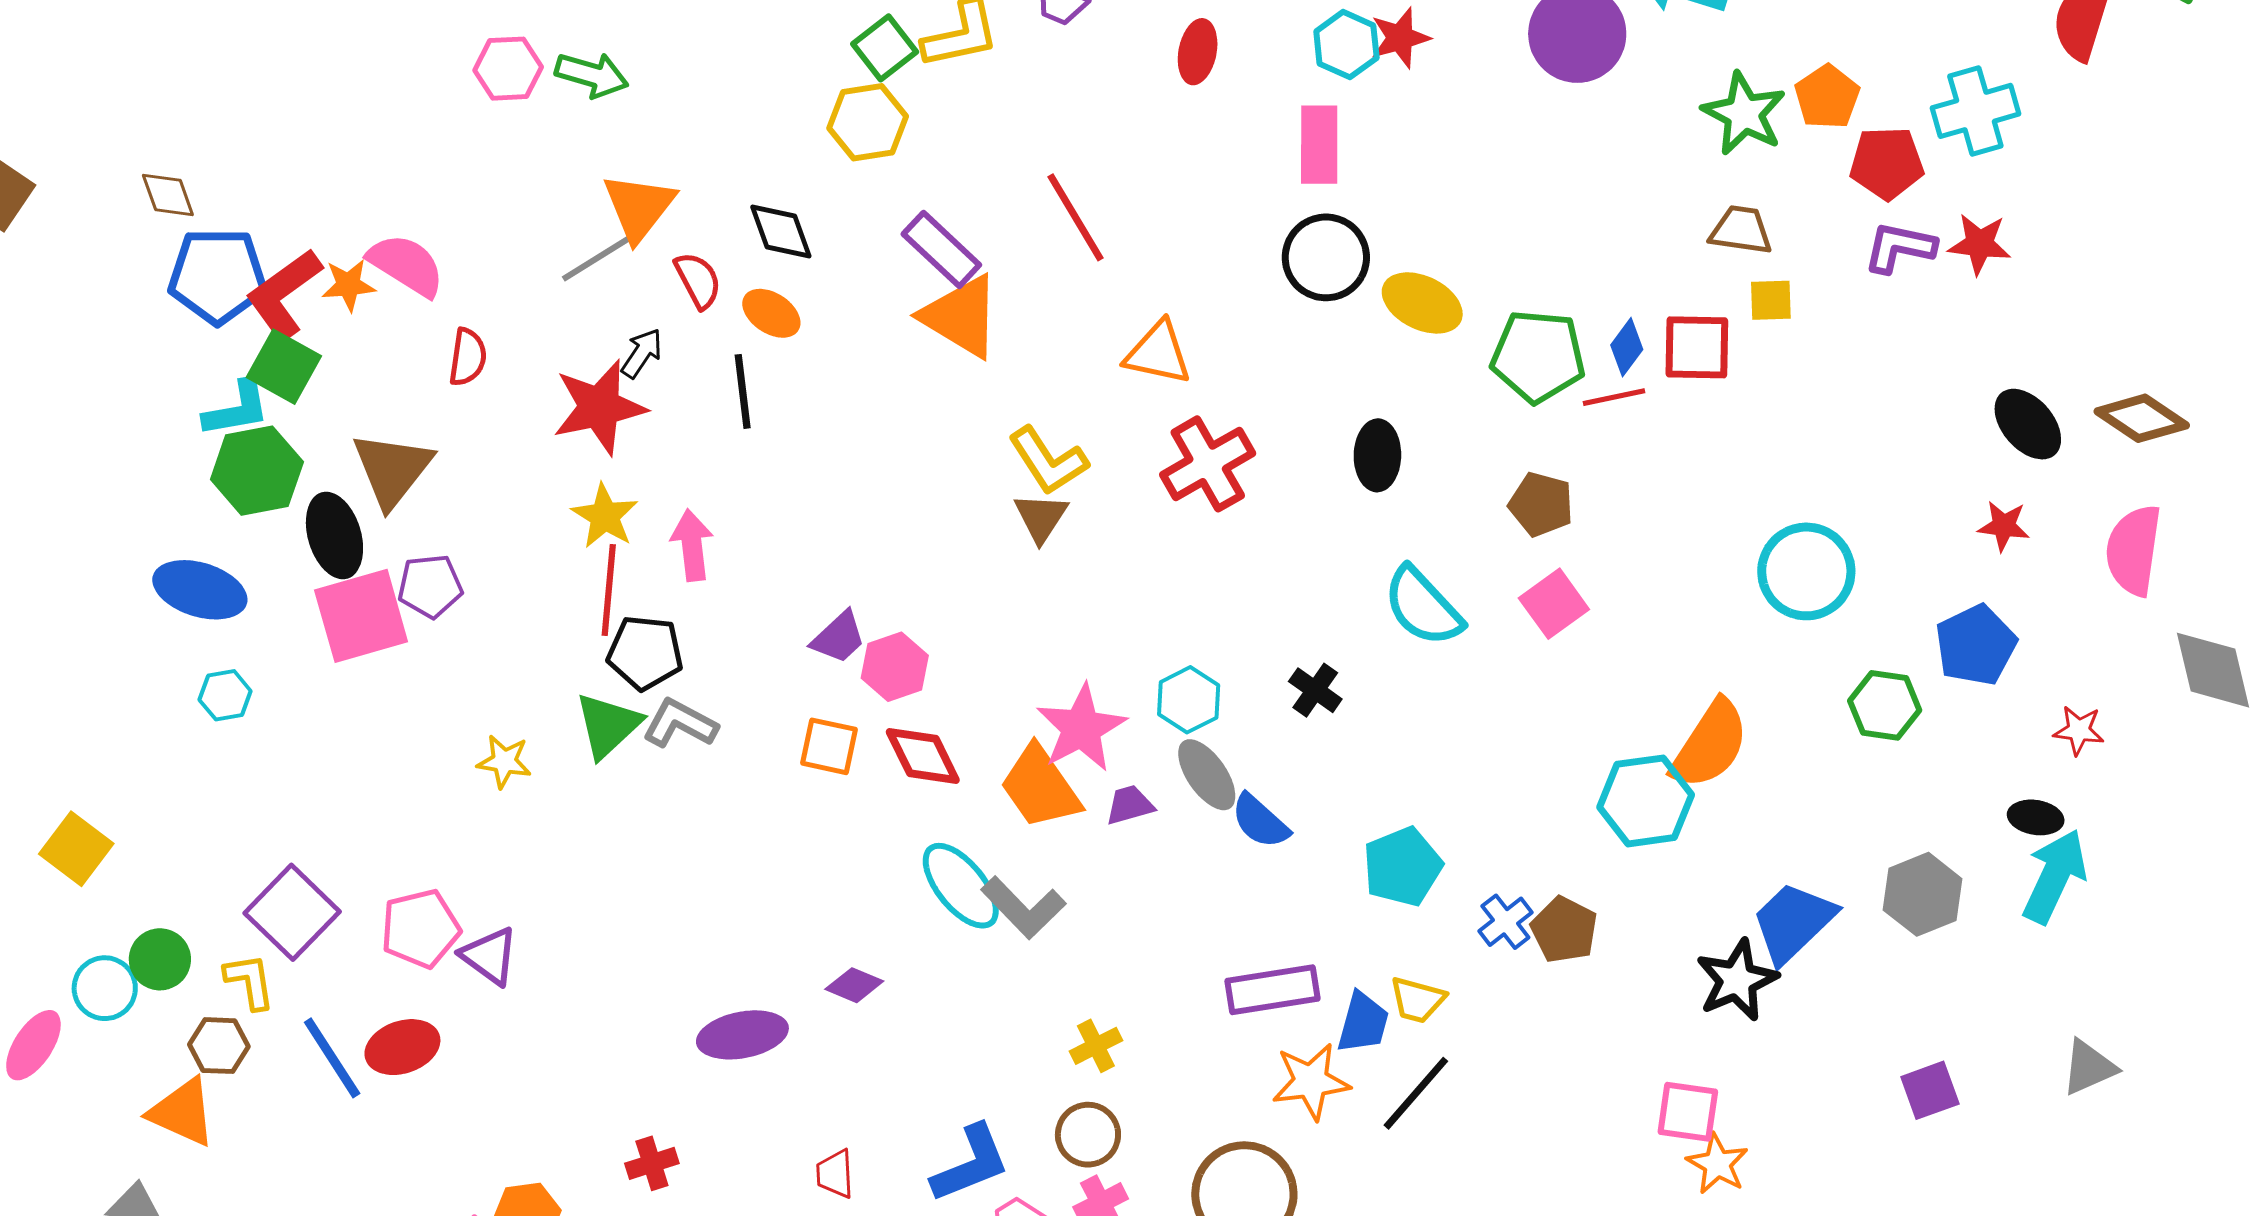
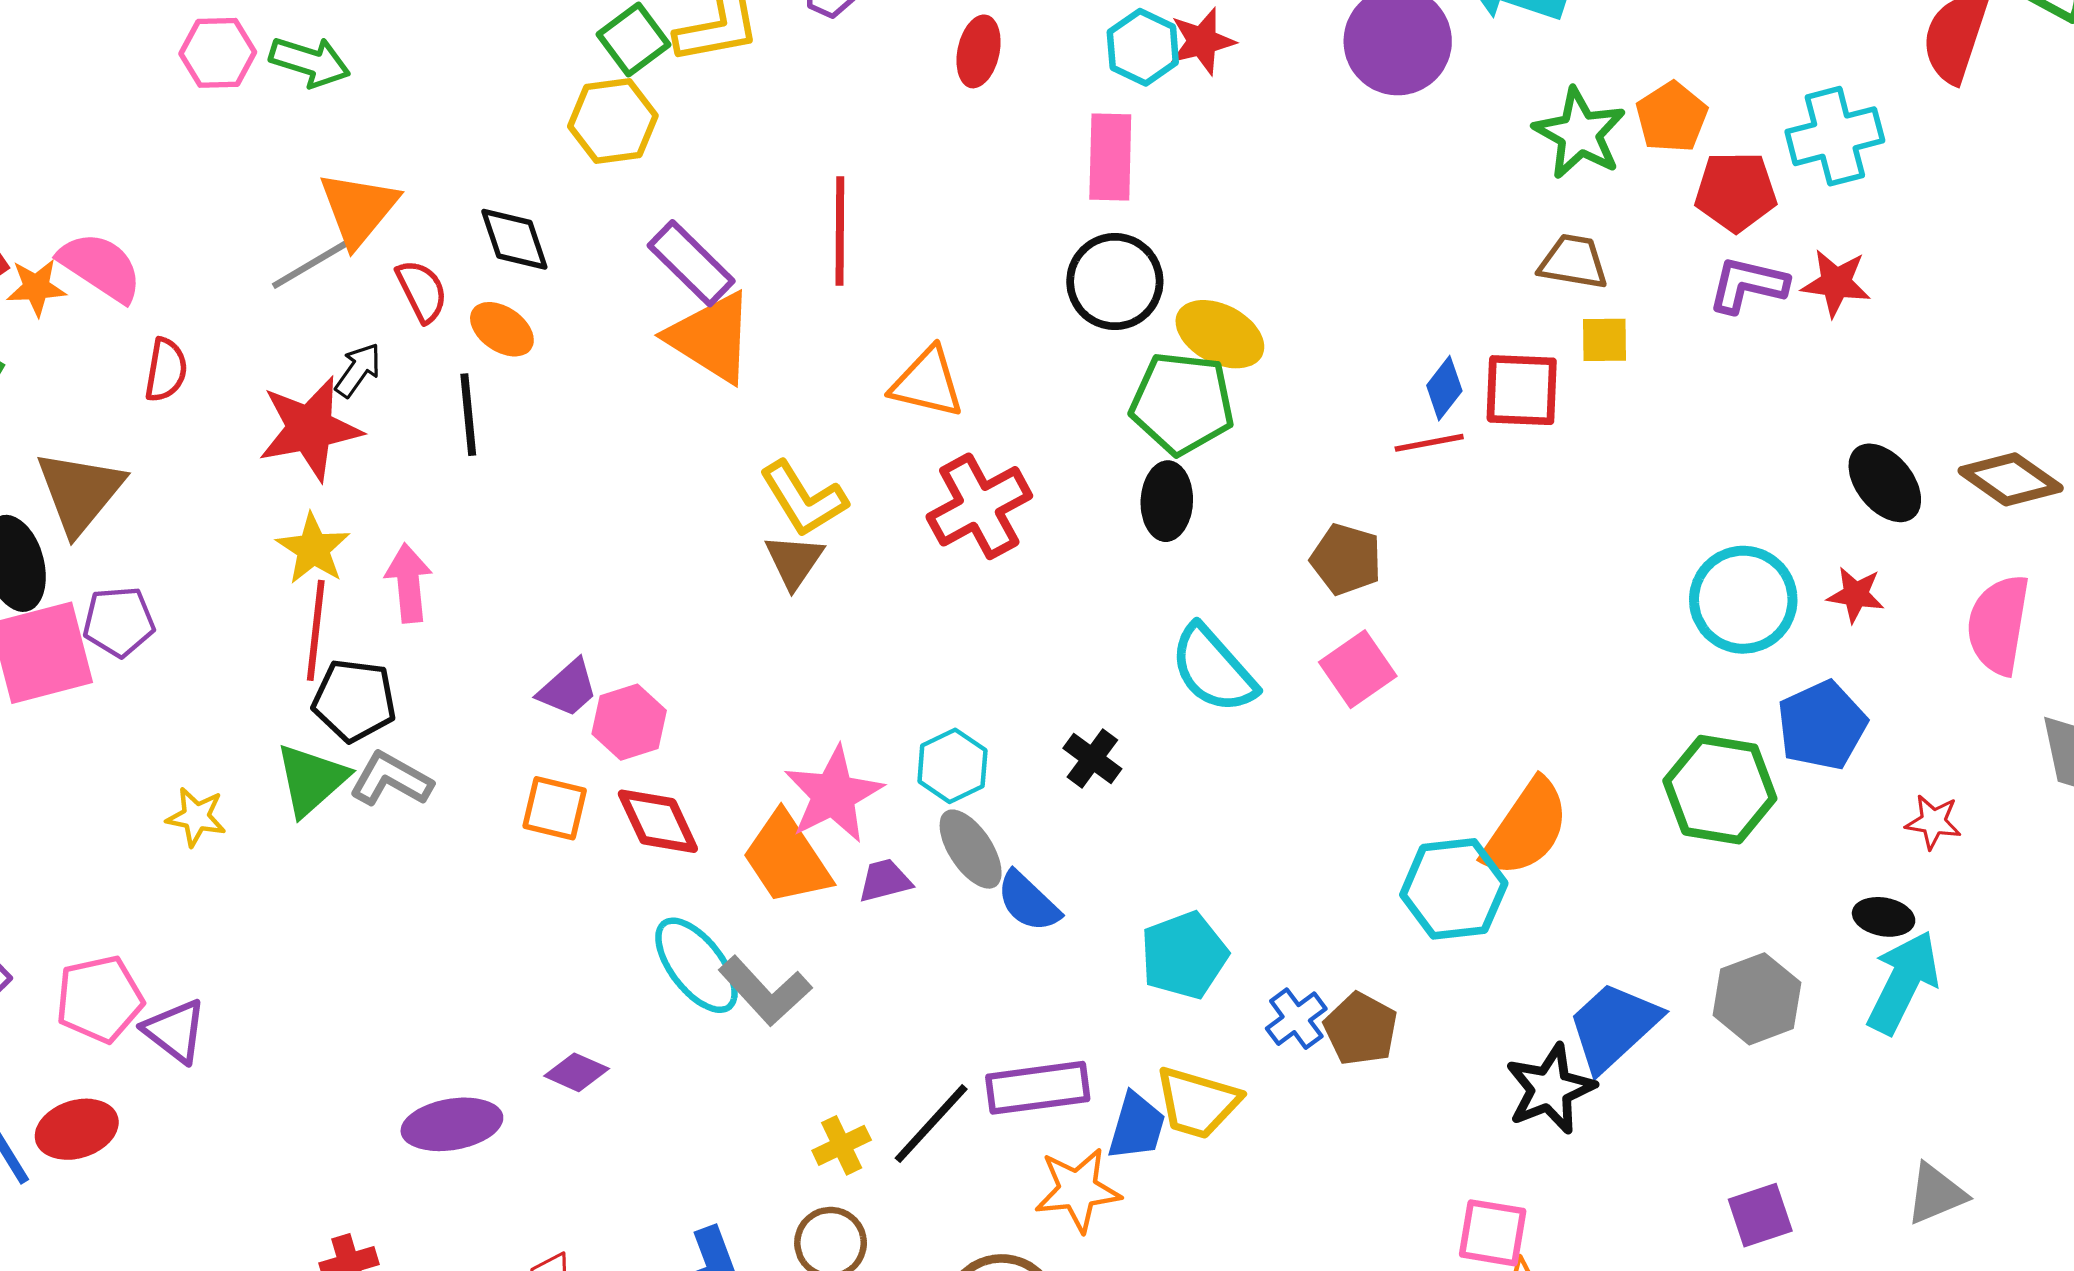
red line: (1076, 217) -> (840, 231), turned 30
green pentagon: (1538, 356) -> (1182, 403), moved
cyan circle: (1806, 571) -> (1743, 600), moved
green hexagon: (1885, 705) -> (1720, 790), size x1.4
yellow trapezoid: (1418, 1000) -> (1197, 1103), size x1.4
black line: (1416, 1093) -> (931, 1124), moved

